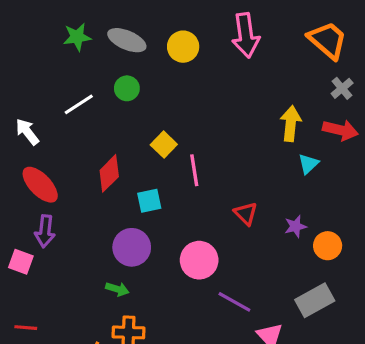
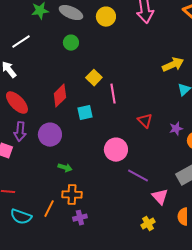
white line: (79, 104) -> (21, 42), moved
yellow arrow: (291, 124) -> (173, 65), turned 60
purple circle: (132, 247) -> (50, 135), moved

